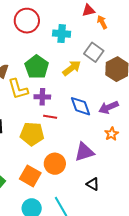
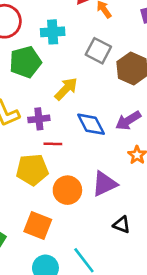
green pentagon: (37, 67) -> (25, 62), moved, turned 30
yellow arrow: (72, 68) -> (66, 89), moved
orange circle: (55, 164) -> (67, 190), moved

